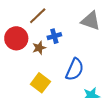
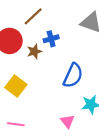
yellow square: (40, 83) -> (16, 86), moved

